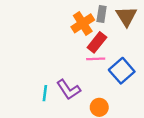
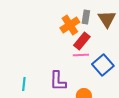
purple L-shape: (69, 90) -> (58, 81), turned 35
cyan line: (45, 93) -> (24, 84), moved

